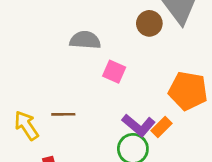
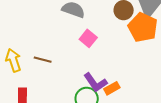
orange pentagon: (188, 91) -> (143, 27), moved

